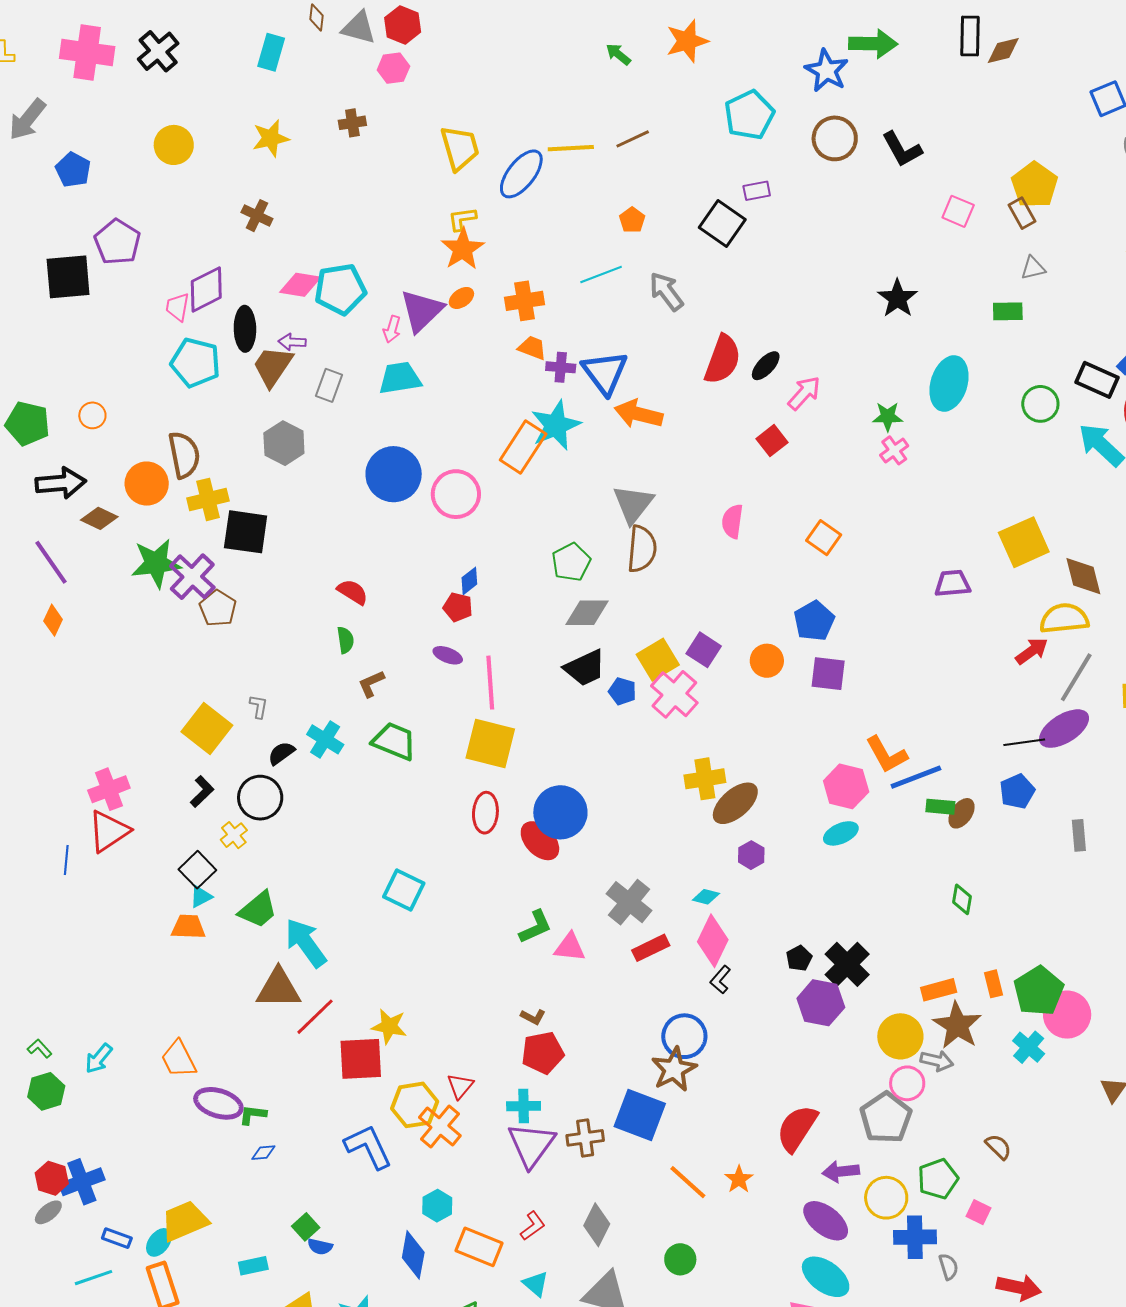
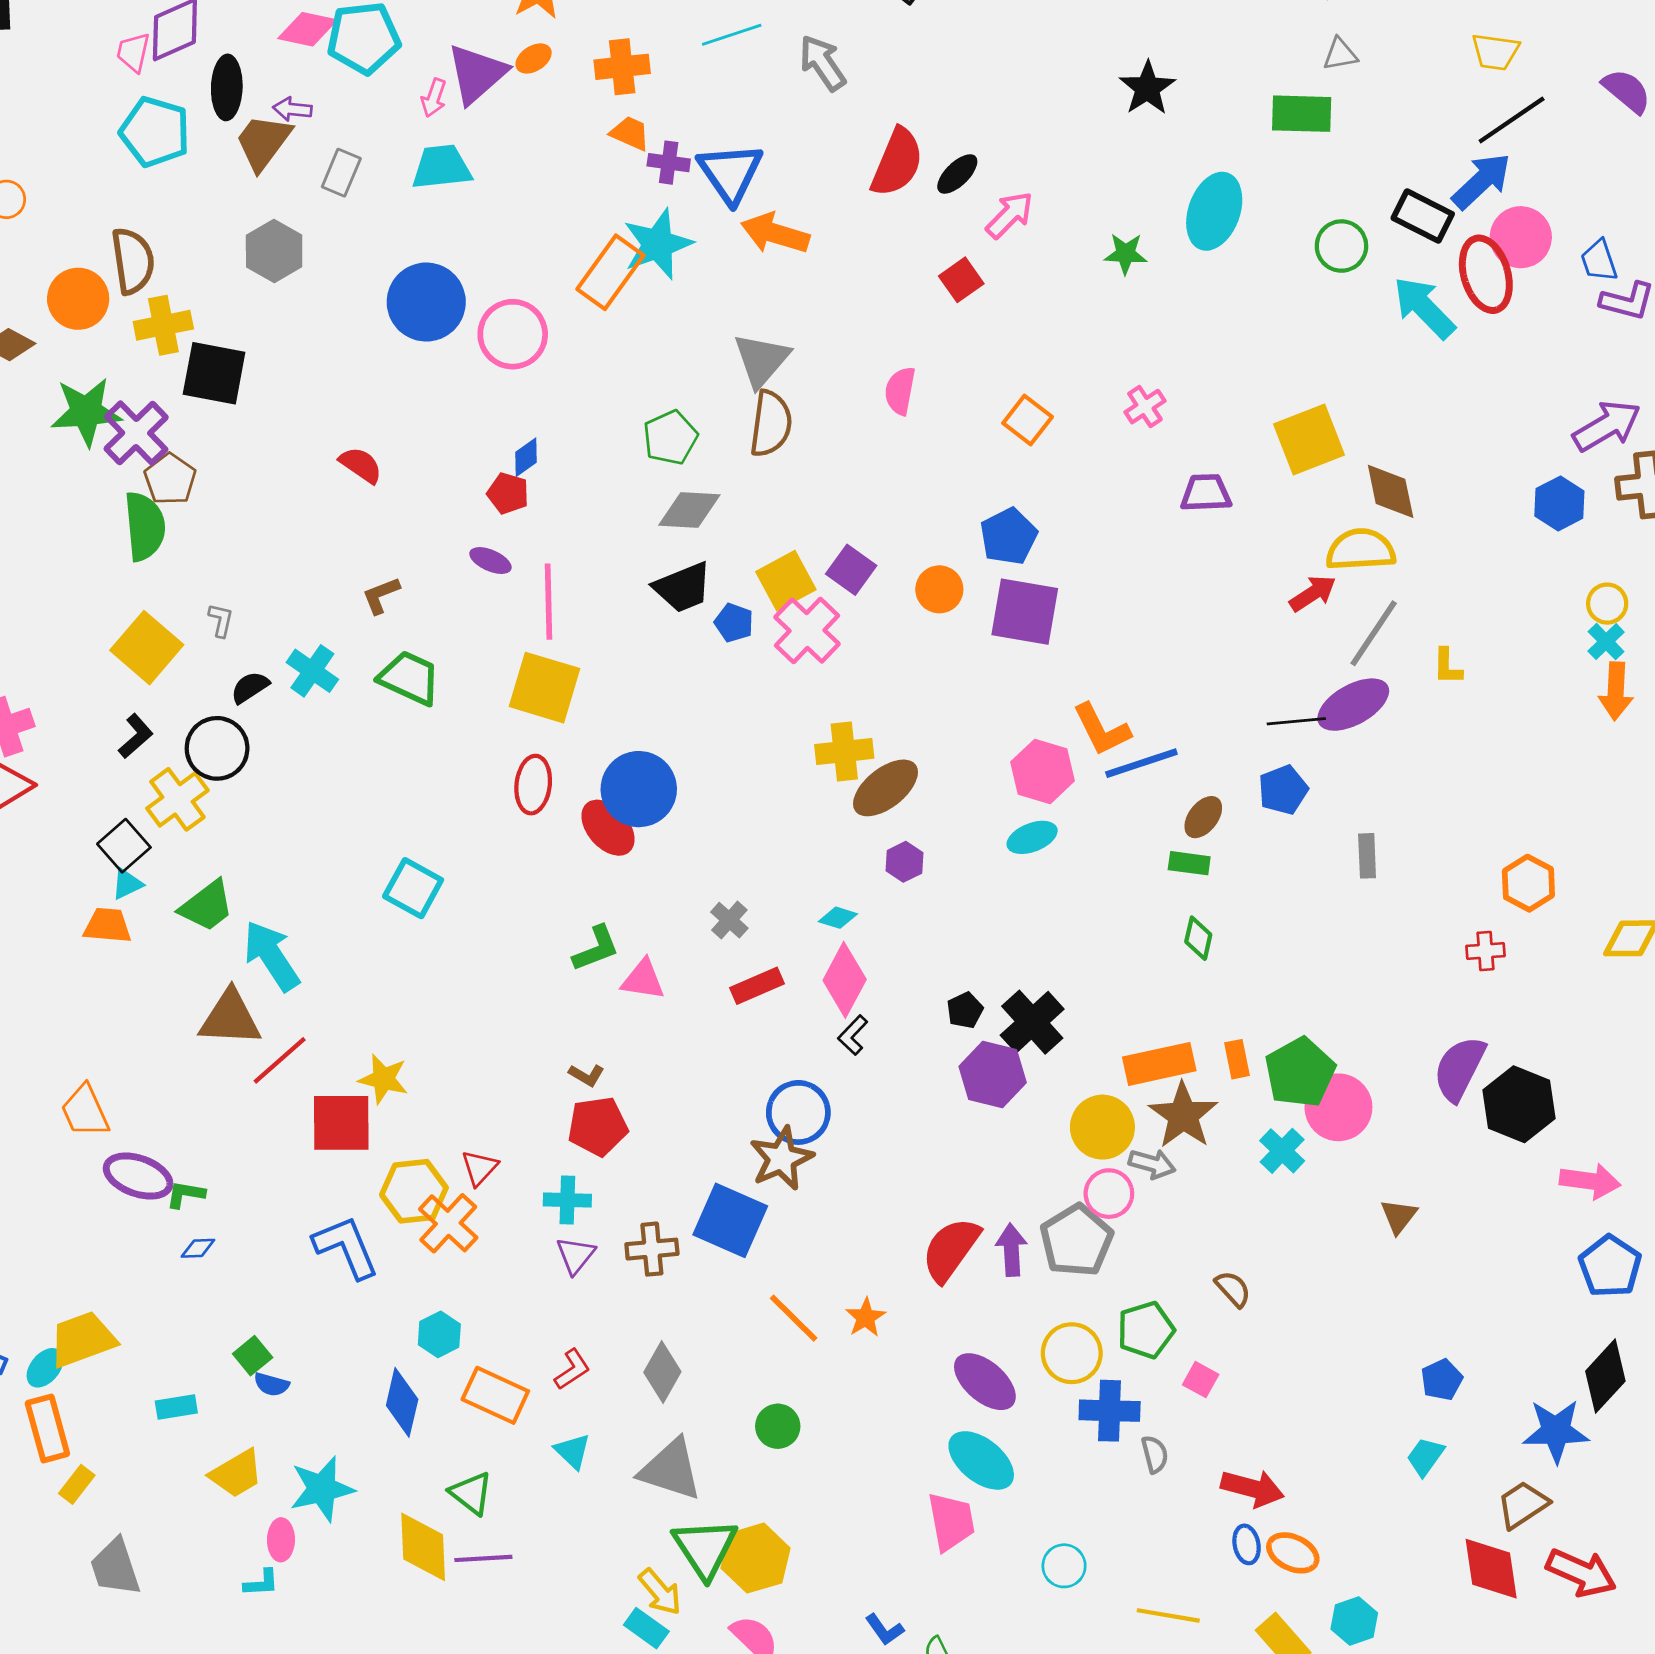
green rectangle: (1008, 311) -> (1302, 114), size x1.4
pink cross: (894, 450) -> (1145, 407), moved
green semicircle: (345, 640) -> (145, 526), moved, size x1.8
purple square: (828, 674) -> (1025, 612), size x1.4
green rectangle: (940, 807) -> (1189, 863), moved
yellow cross: (234, 835) -> (177, 799), size x1.6
gray cross: (629, 902) -> (729, 920), size x0.6
orange rectangle: (939, 990) -> (1159, 1064), size x1.4
purple triangle: (531, 1145) -> (576, 1255), size x0.6
purple arrow: (841, 1172) -> (1011, 1250), moved, turned 90

